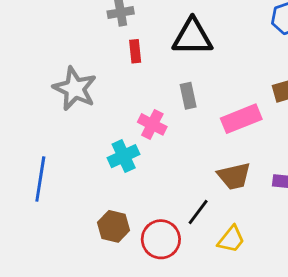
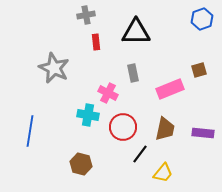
cyan cross: (124, 156) -> (88, 115), turned 35
brown trapezoid: (234, 176) -> (165, 129), turned -65
red circle: (161, 239) -> (123, 127), moved

